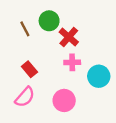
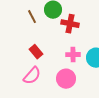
red cross: (69, 37) -> (70, 24), turned -30
pink cross: (72, 62) -> (73, 55), moved

